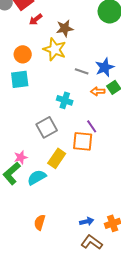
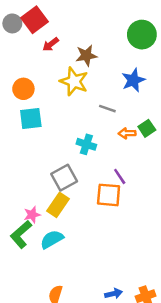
orange circle: (23, 54) -> (23, 89), moved
blue star: (105, 67) -> (133, 80), moved
yellow rectangle: (57, 158) -> (58, 205), moved

